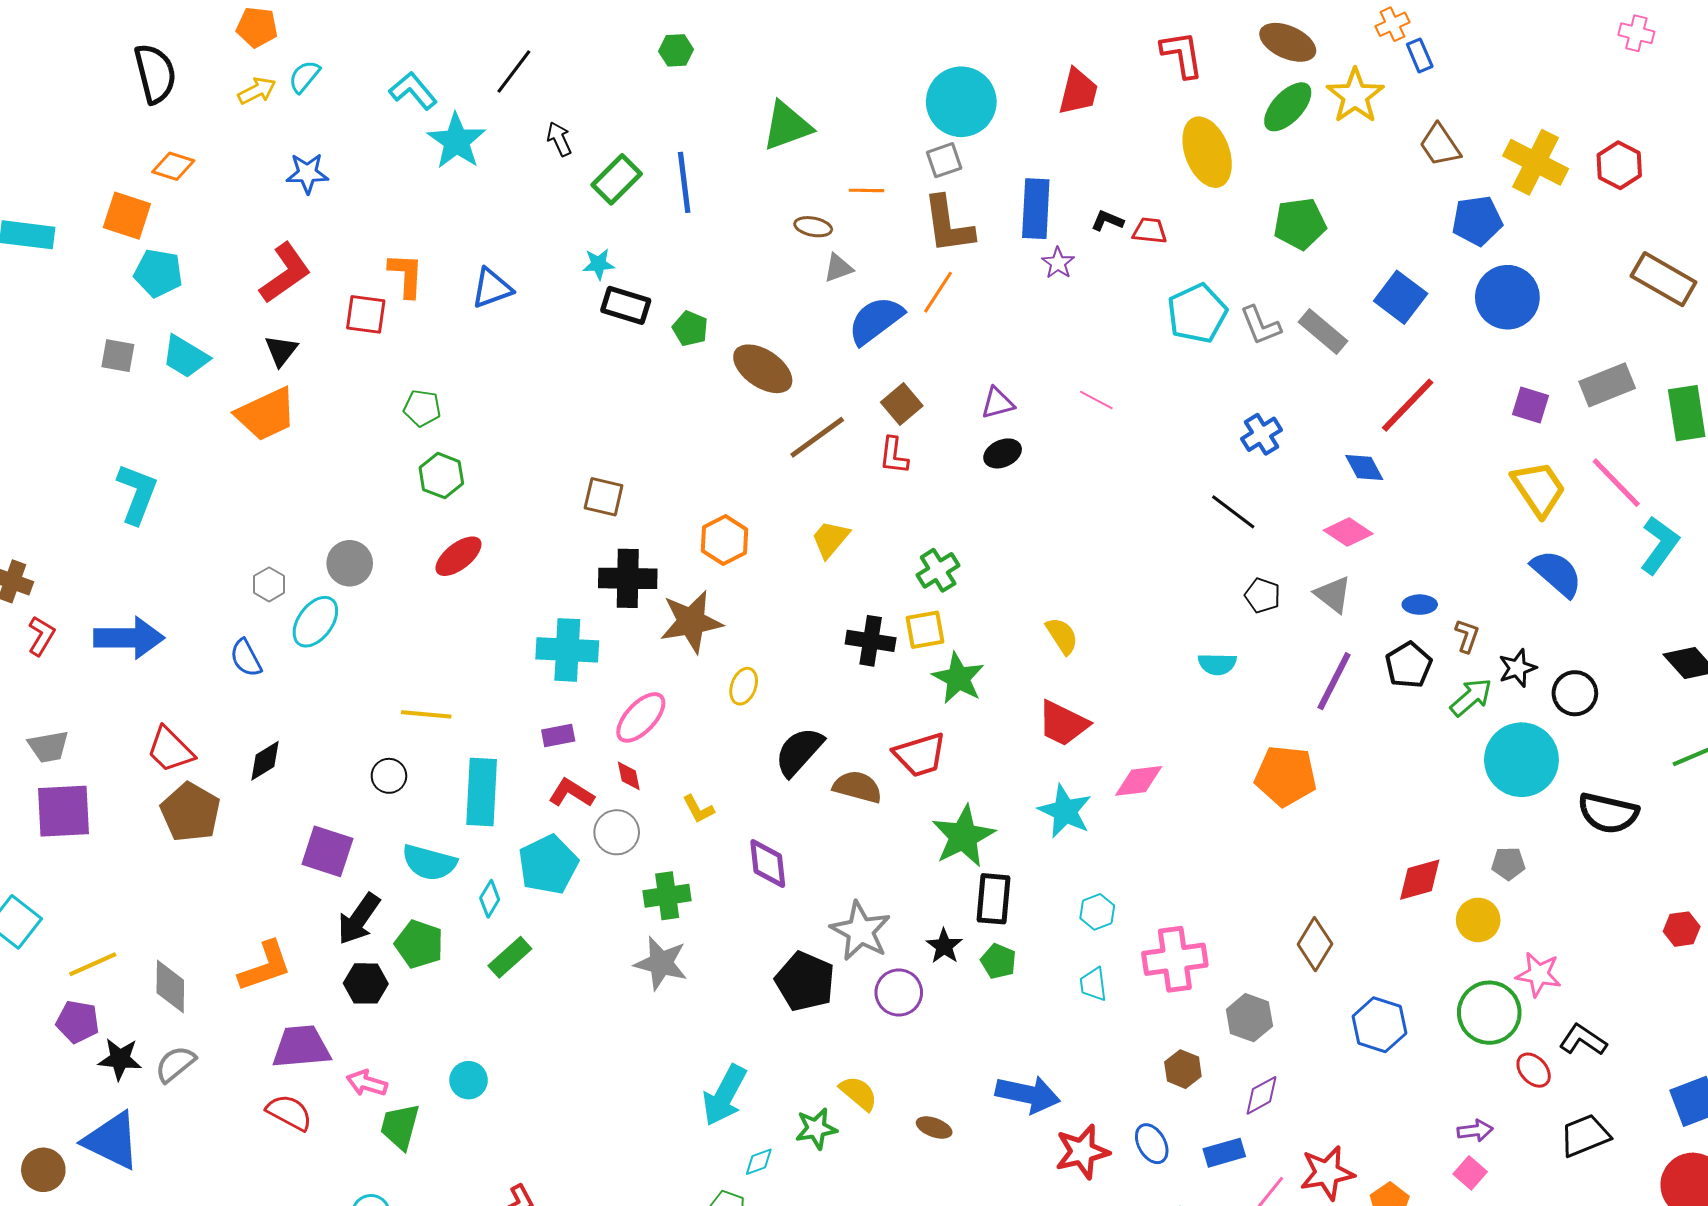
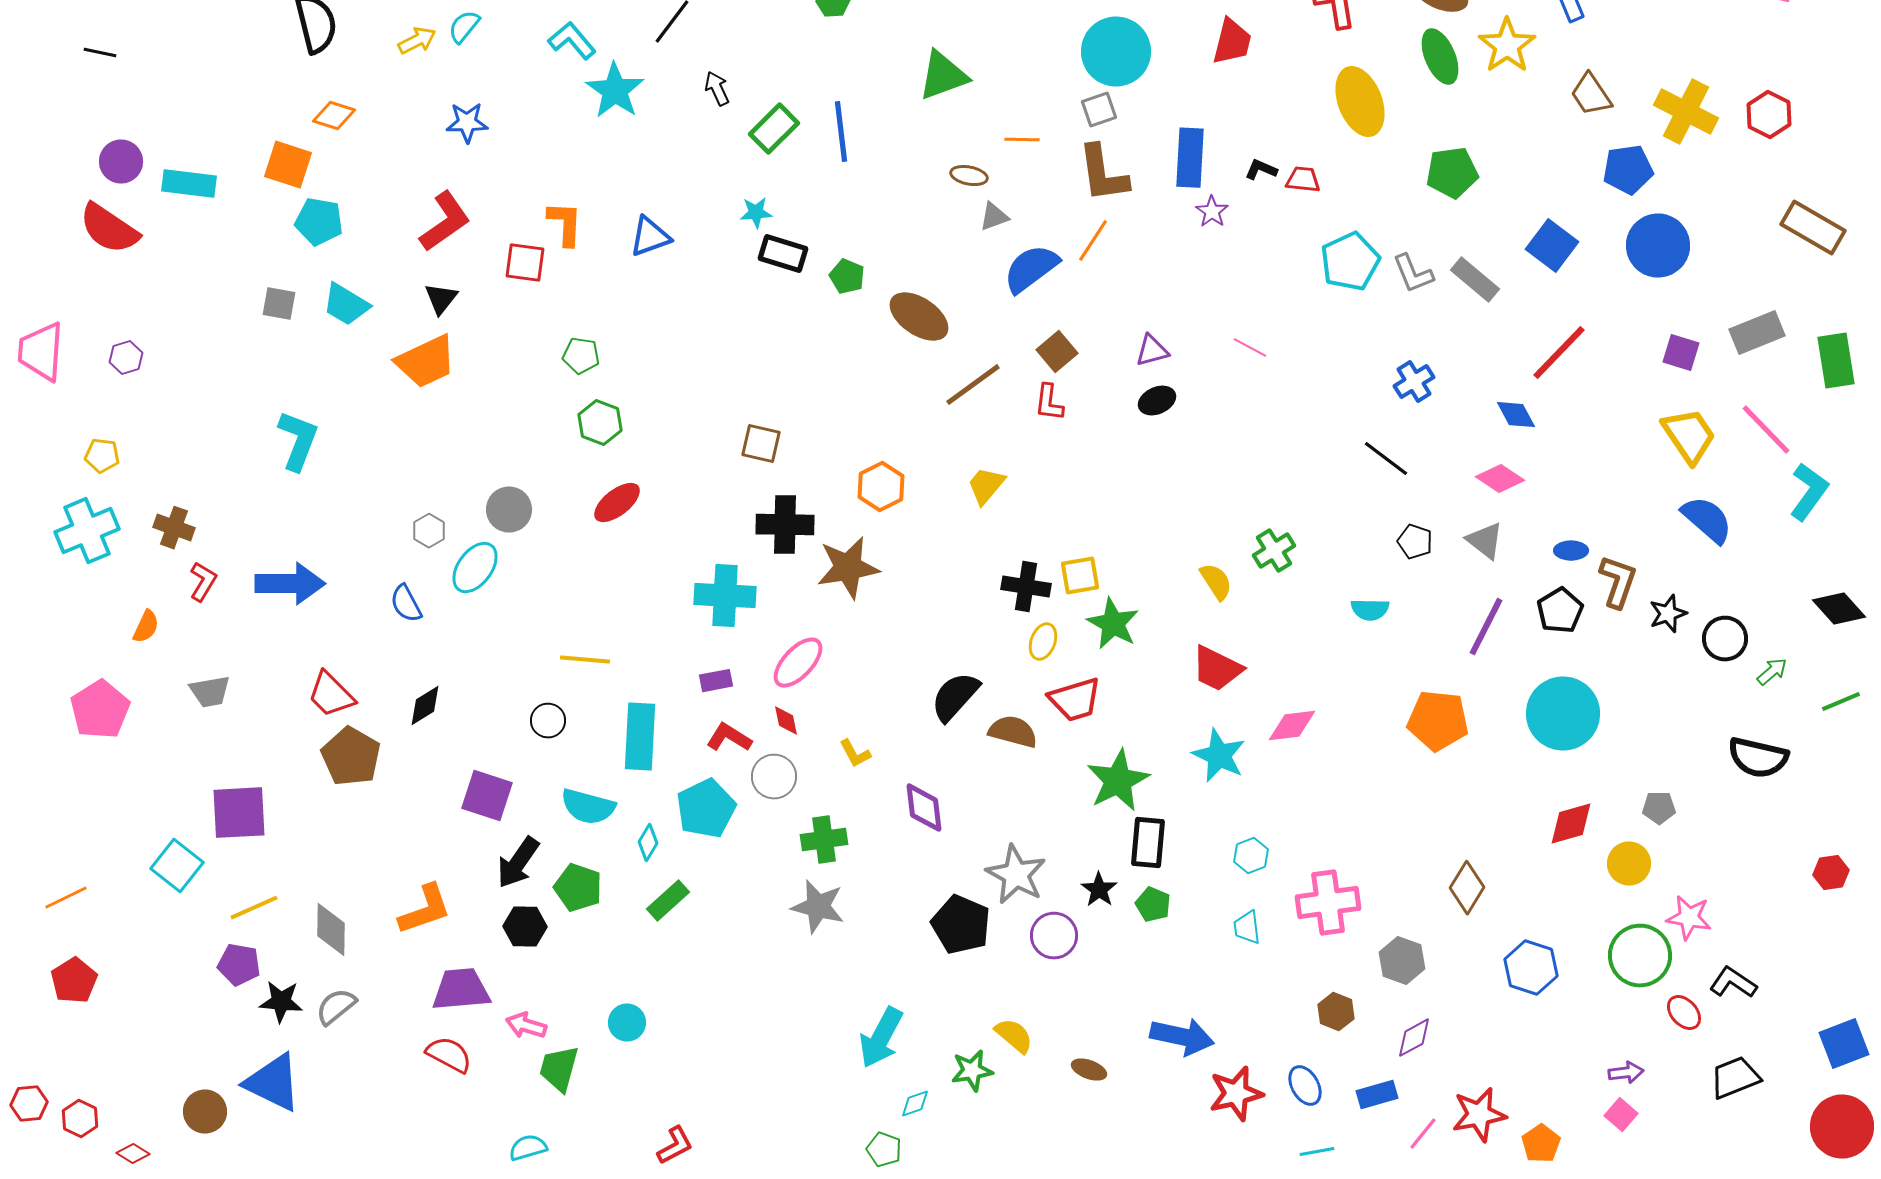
green ellipse: (1288, 107) -> (1440, 57), turned -66
green cross: (938, 570) -> (1274, 551), moved
brown L-shape: (1467, 636) -> (1618, 582), size x1.6
yellow ellipse: (744, 686) -> (1043, 642), moved
green arrow: (1471, 697) -> (1772, 672), moved, size x0.7
cyan circle: (1521, 760) -> (1563, 714), moved
purple square: (63, 811) -> (239, 813), moved

